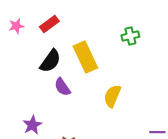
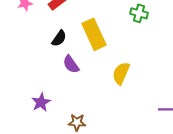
green cross: (130, 36) -> (139, 13), turned 30
black semicircle: (50, 61) -> (59, 38), size x0.7

